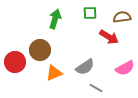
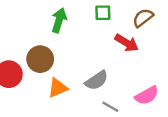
brown semicircle: (122, 17) -> (143, 18), turned -30
pink semicircle: (125, 68) -> (147, 95), moved

